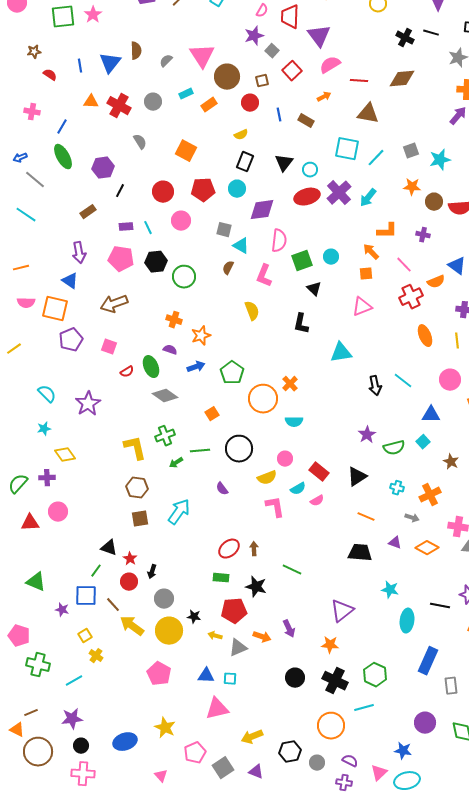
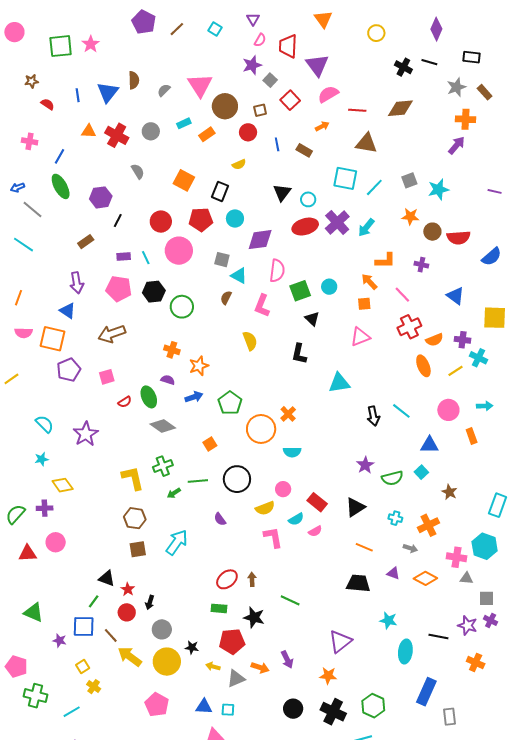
black rectangle: (245, 162) -> (220, 191), moved
pink circle: (181, 221) -> (179, 251), size x1.4
orange line: (21, 268) -> (18, 298), turned -56
orange semicircle: (436, 282) -> (434, 340), moved
yellow line: (457, 341) -> (455, 371), turned 63
pink square: (109, 347) -> (107, 377), turned -35

